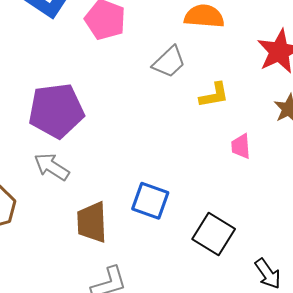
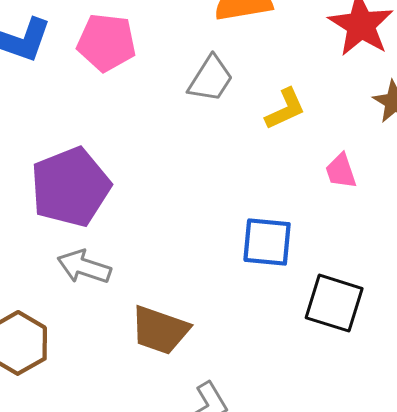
blue square: (150, 201) -> (267, 242), moved
brown trapezoid: (92, 222) -> (160, 330), turned -54

